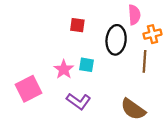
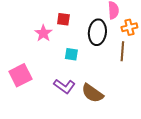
pink star: (64, 69) -> (43, 33), moved
brown semicircle: (133, 109) -> (92, 93), moved

